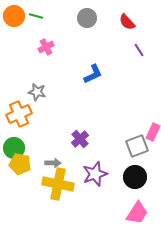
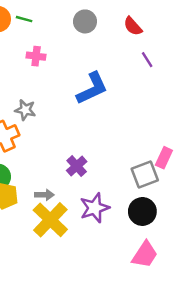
pink cross: (46, 47) -> (36, 56), turned 35
blue L-shape: (93, 74) -> (92, 88), size x1.4
yellow cross: (58, 184) -> (50, 220), turned 32

